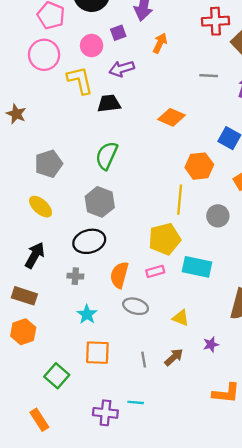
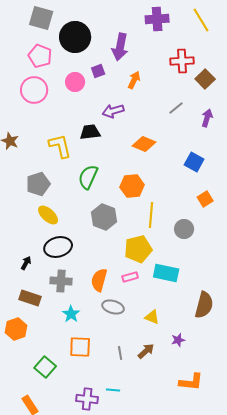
purple arrow: (122, 69) -> (113, 111), moved
gray line: (209, 76) -> (176, 108), turned -42
yellow L-shape: (80, 80) -> (60, 146), moved
orange hexagon: (199, 166) -> (132, 186), moved
gray hexagon: (100, 202) -> (104, 217), moved
yellow ellipse: (41, 207) -> (48, 215), moved
black ellipse: (89, 241) -> (58, 247), moved
black arrow: (35, 255) -> (26, 263), size x0.6
gray cross: (75, 276) -> (61, 281), size x1.5
brown rectangle: (24, 296) -> (30, 298), moved

